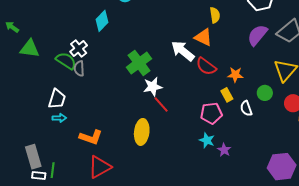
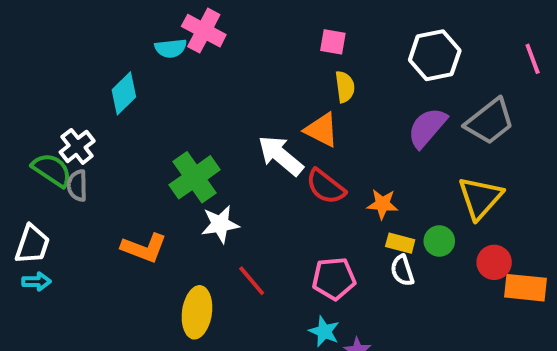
yellow rectangle: (227, 95) -> (400, 243), moved, turned -48
red line: (161, 104) -> (252, 281), moved
orange L-shape: (91, 137) -> (144, 248), moved

